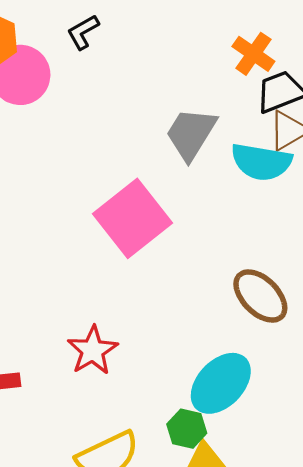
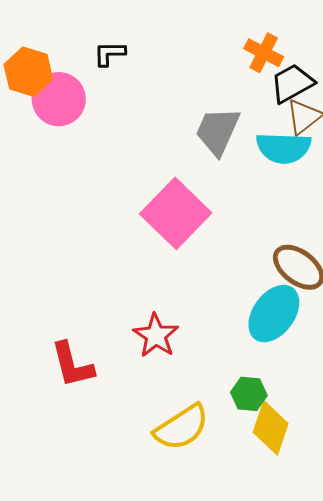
black L-shape: (83, 32) -> (109, 54), turned 36
cyan ellipse: (221, 383) -> (274, 314), moved

